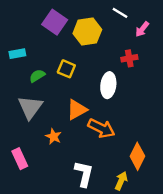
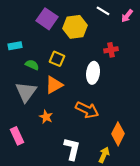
pink arrow: (142, 29) -> (127, 16), moved
green semicircle: (37, 76) -> (32, 65), turned 56
orange triangle: (77, 110) -> (54, 85), moved

